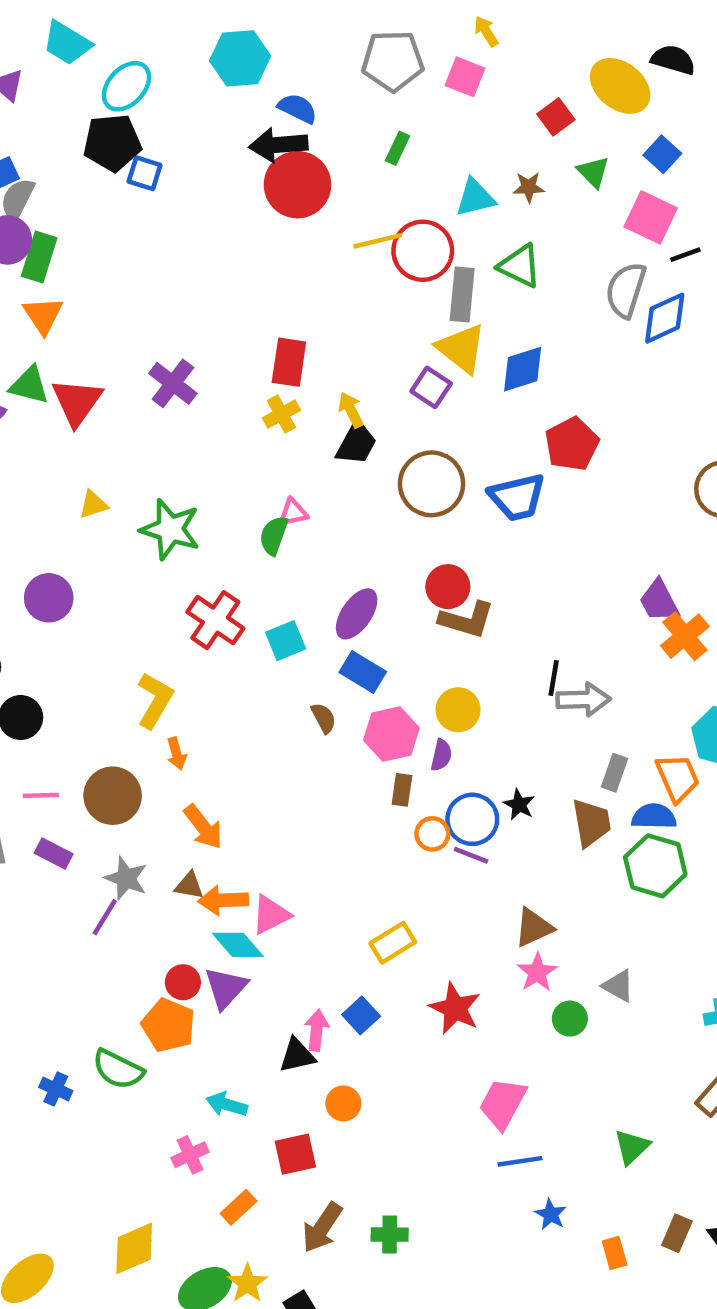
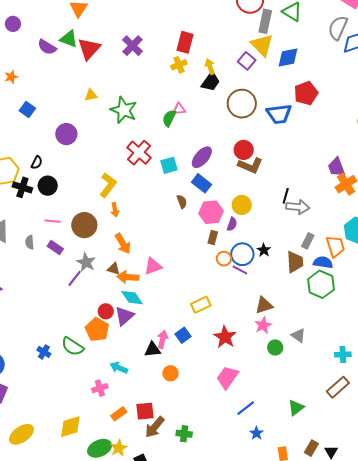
pink triangle: (271, 915) -> (153, 266), moved
pink trapezoid: (503, 1103) -> (227, 377), moved
red square: (295, 1154) -> (145, 411), moved
blue line: (520, 1161) -> (246, 408), turned -36

